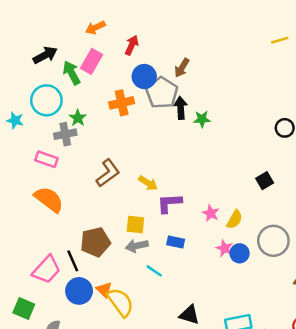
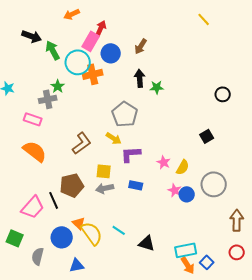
yellow line: (280, 40) -> (204, 19), moved, turned 64
black arrow: (45, 55) -> (32, 36), turned 48
pink rectangle: (92, 61) -> (91, 41), moved
gray pentagon: (162, 93) -> (125, 114), moved
cyan circle: (46, 100) -> (78, 62), moved
brown L-shape: (108, 173) -> (82, 143), moved
cyan line: (154, 271) -> (119, 230), moved
blue circle: (79, 291) -> (62, 237), moved

